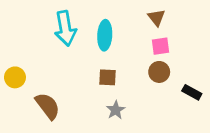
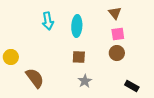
cyan arrow: (65, 28) -> (48, 21), size x0.7
black rectangle: (192, 92) -> (132, 86), moved

